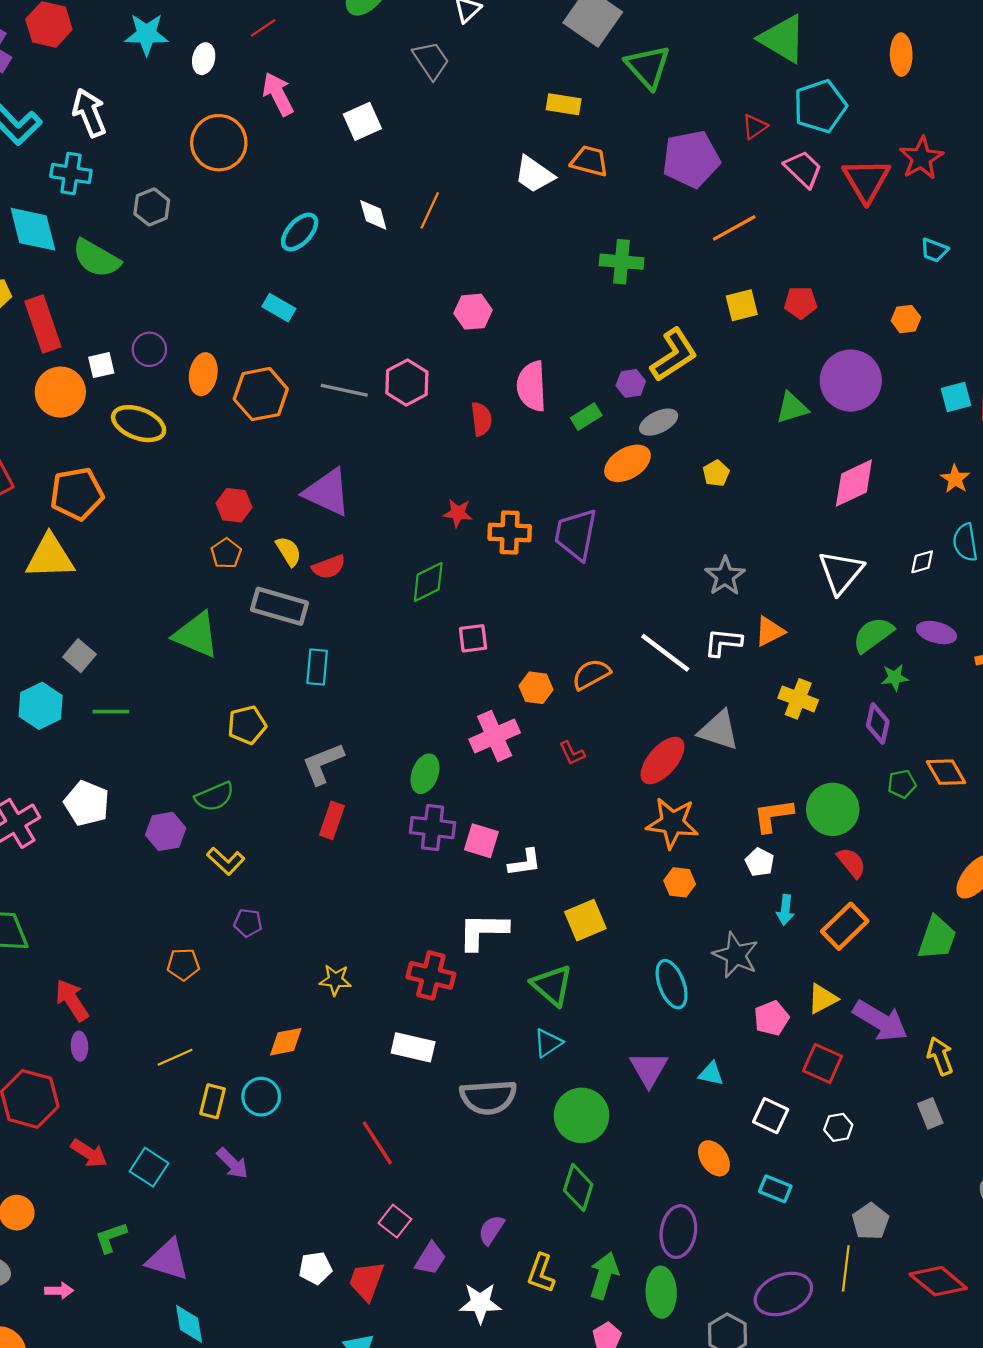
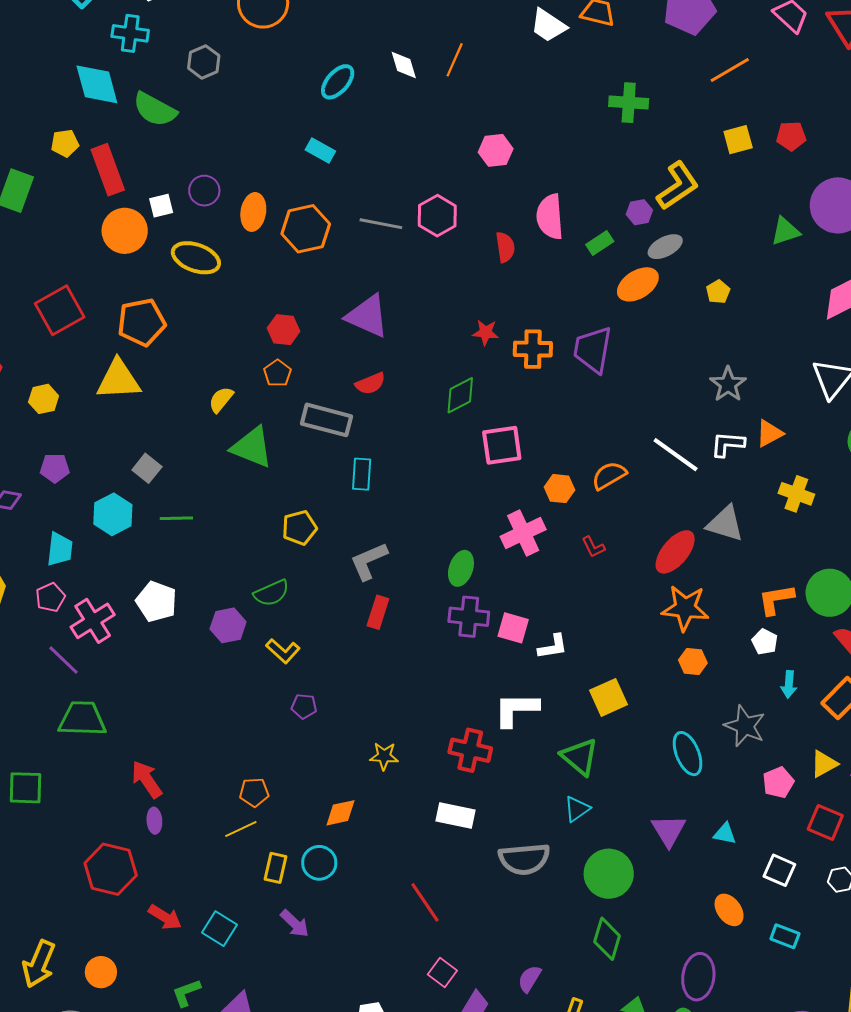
yellow semicircle: (289, 551) -> (221, 400), moved, turned -108
pink square: (473, 638) -> (502, 445), size x1.5
orange pentagon: (183, 964) -> (254, 792), moved

